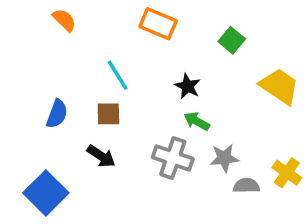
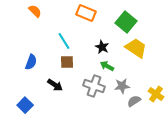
green square: (232, 40) -> (126, 22), size x1.5
yellow trapezoid: (279, 86) -> (136, 48), moved
brown square: (108, 114) -> (67, 62), moved
gray semicircle: (246, 186) -> (134, 101), turned -32
blue square: (46, 193) -> (25, 105), size x0.7

